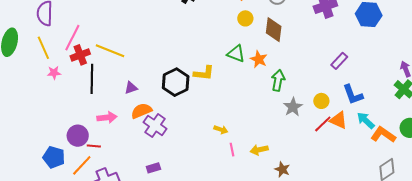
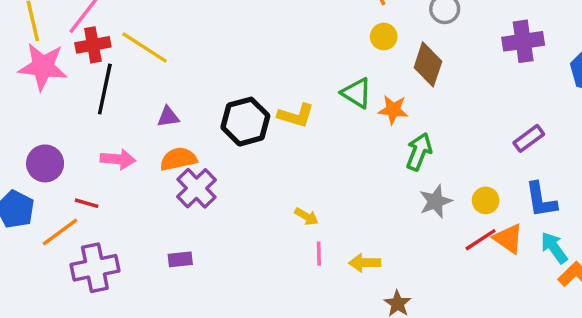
orange star: (259, 59) -> (393, 110), turned -30
pink star: (54, 73) -> (43, 67), size x2.0
purple circle: (78, 136) -> (45, 163), moved

